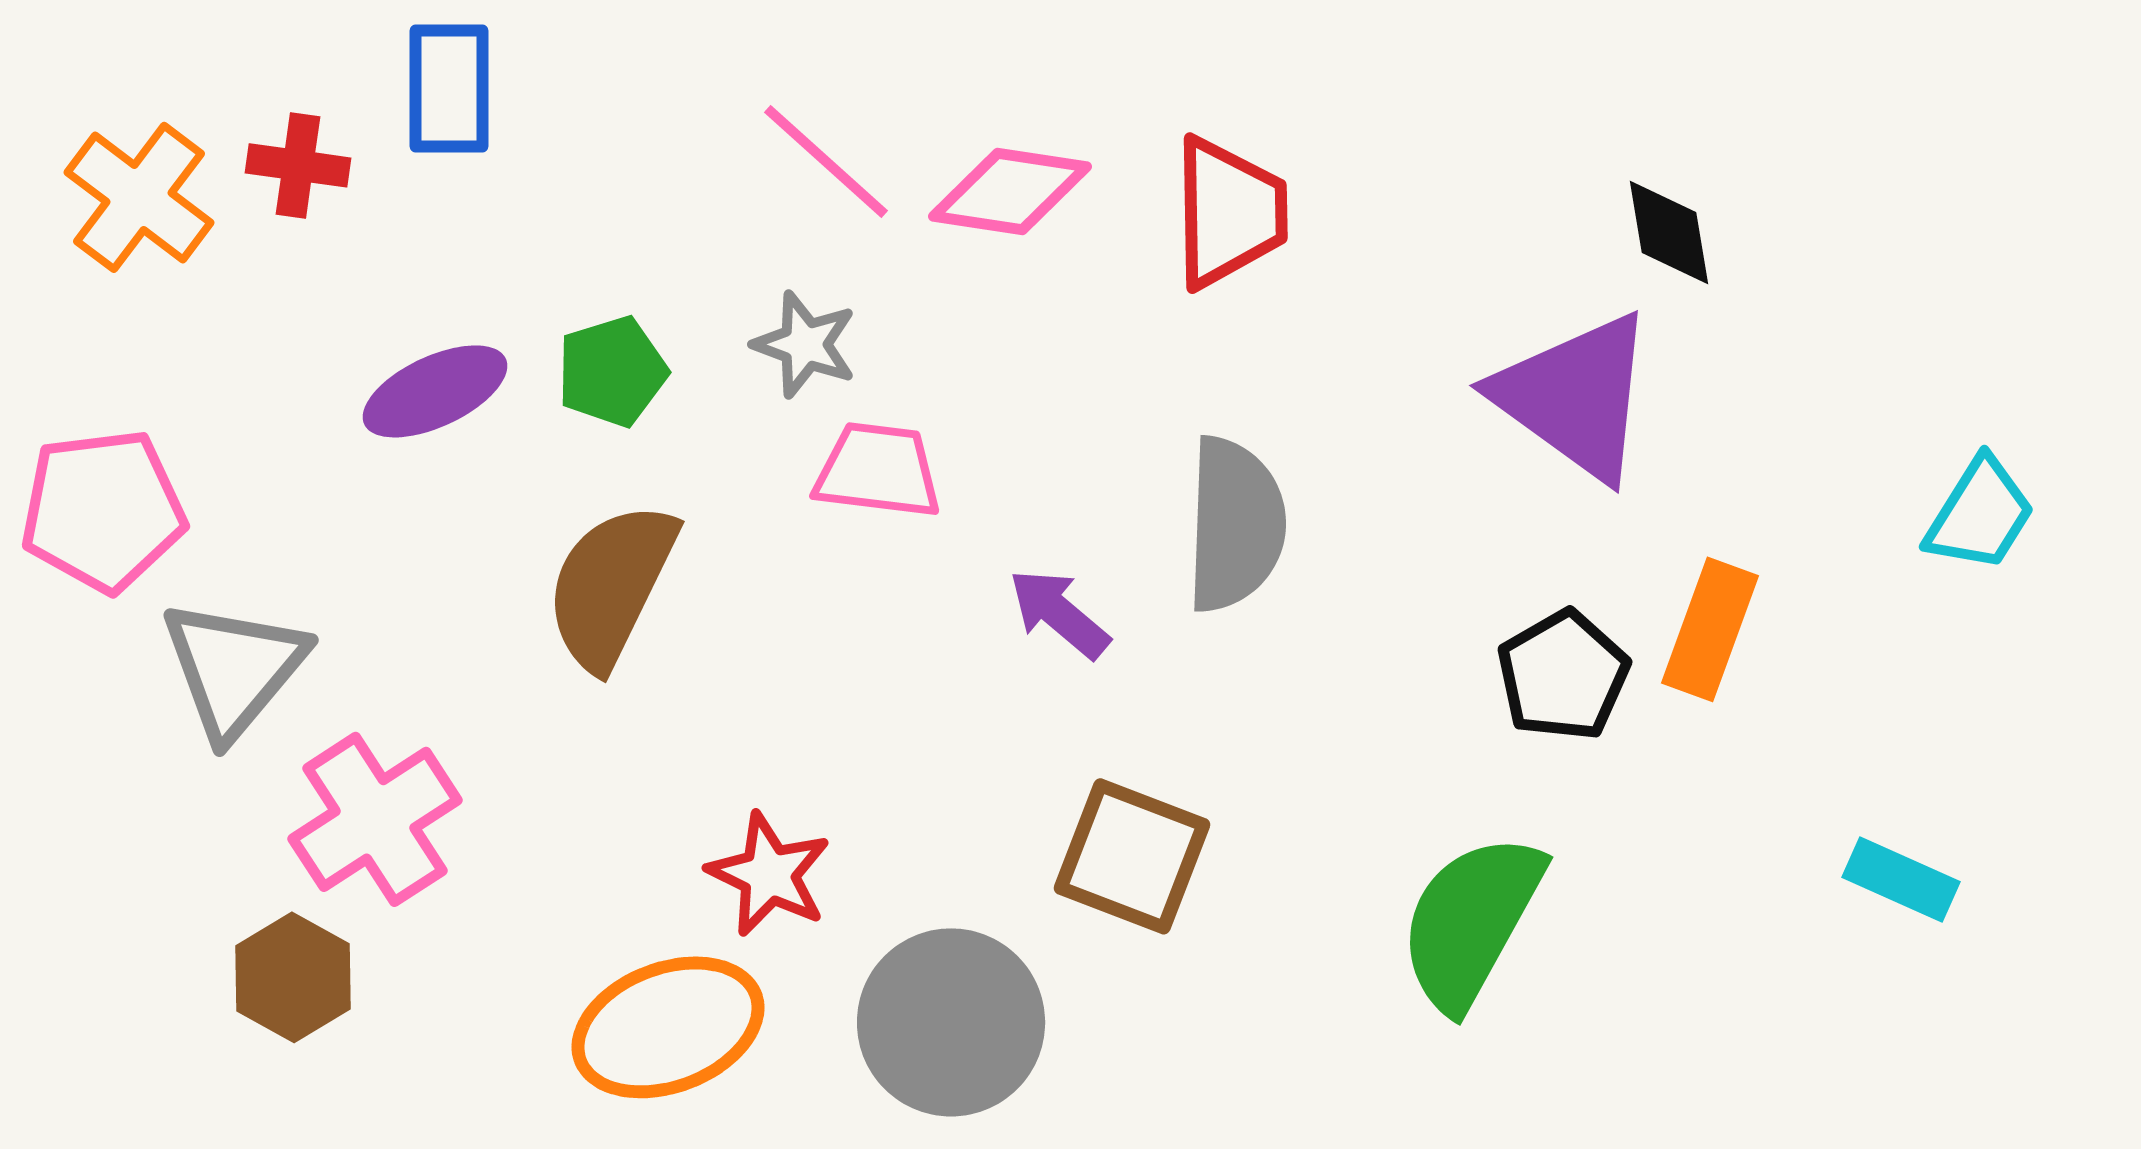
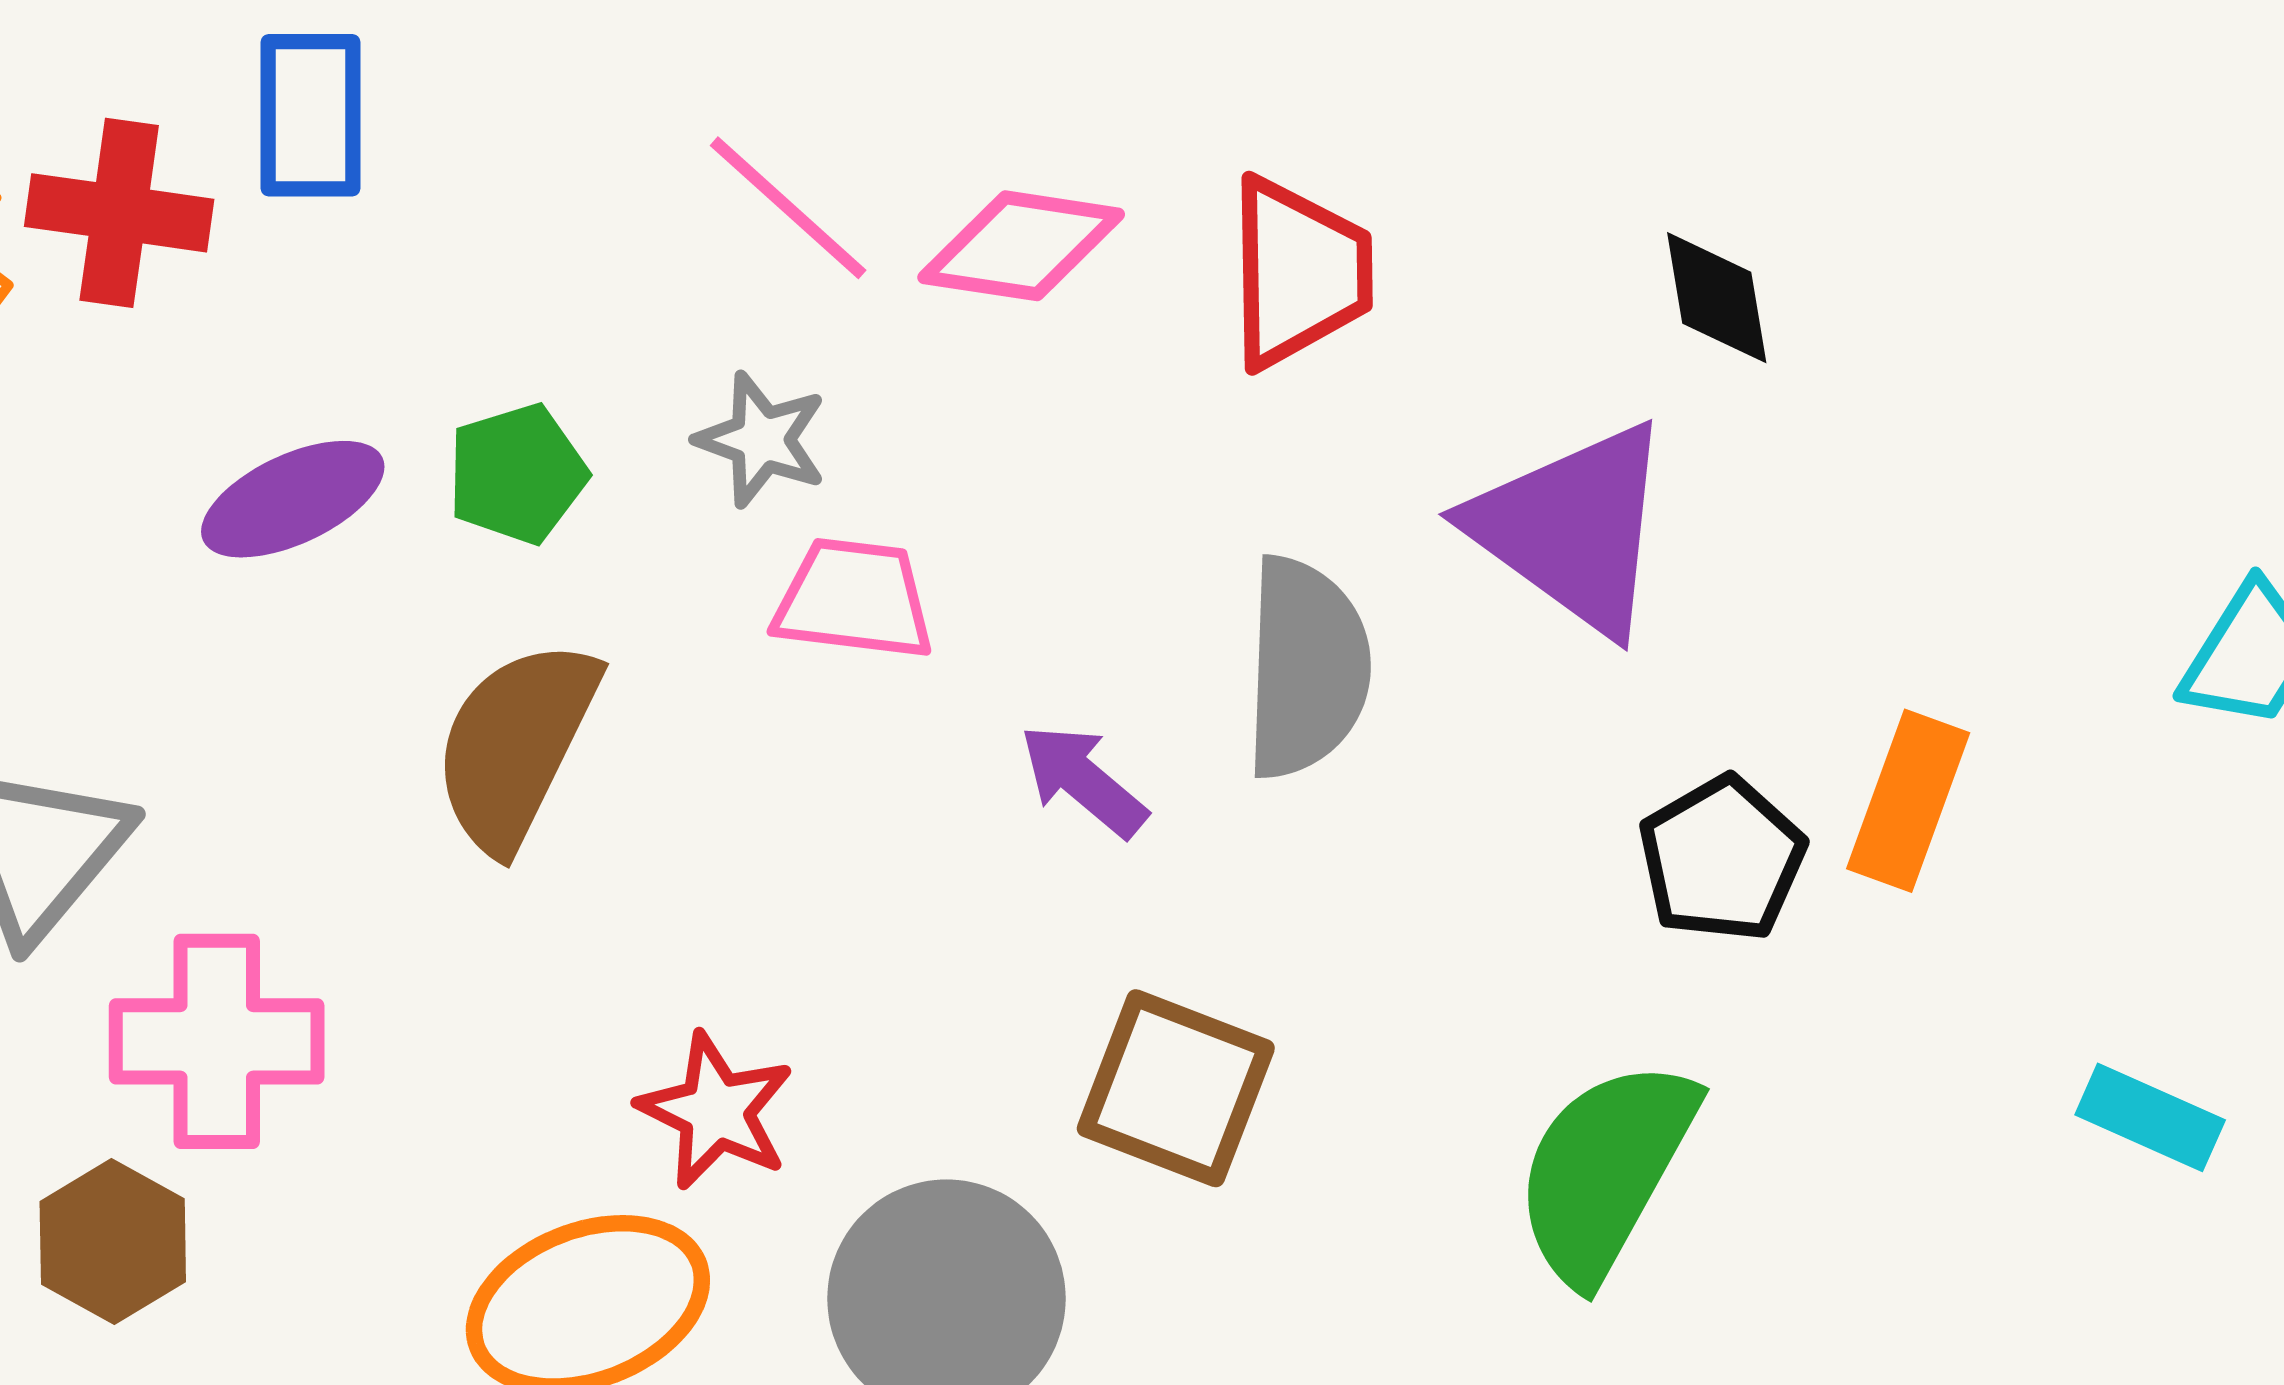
red cross: (298, 165) -> (119, 213), size x1.4
black diamond: (1669, 232) -> (1717, 298), moved
purple triangle: (1575, 396) -> (1572, 528), moved
pink cross: (375, 819) -> (217, 1041), turned 33

